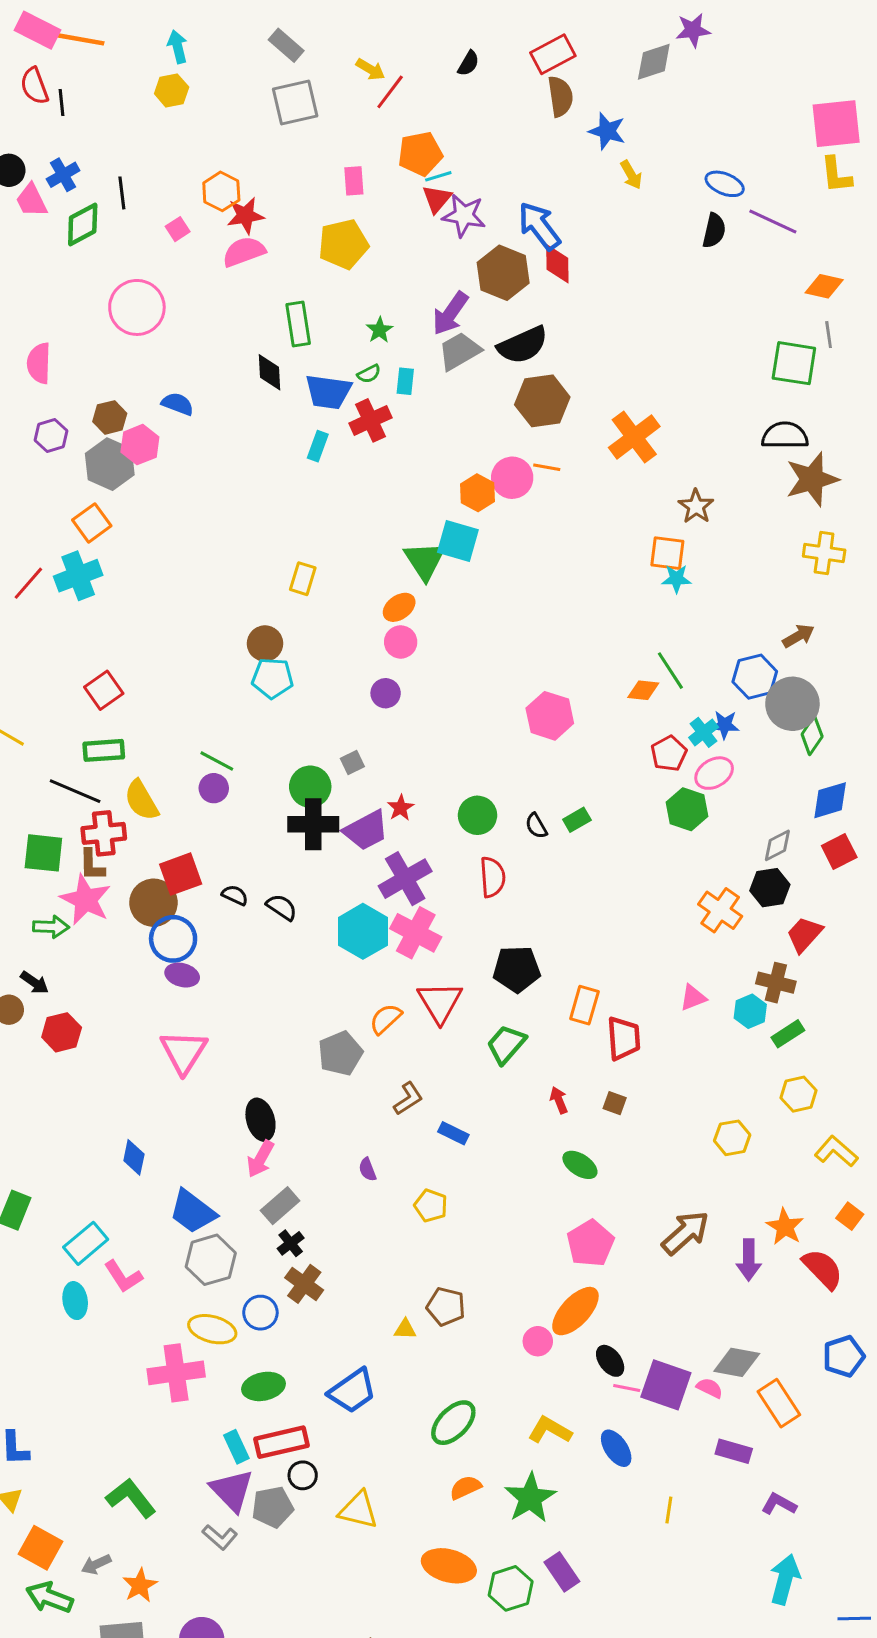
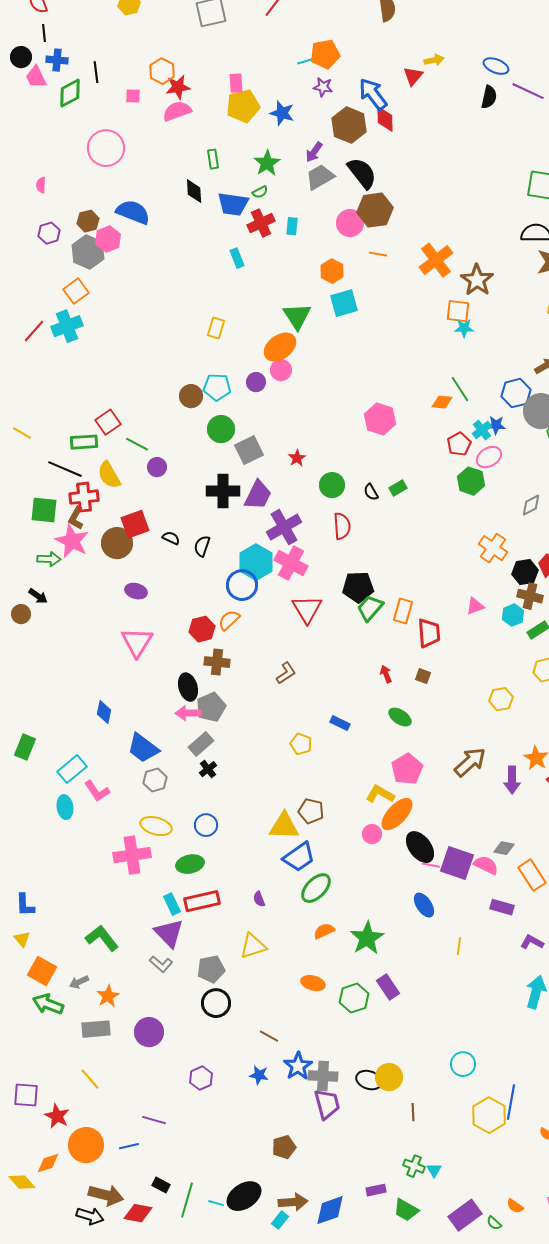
black line: (62, 102) -> (44, 33), moved
blue star: (607, 131) -> (282, 113), moved
orange pentagon: (420, 154) -> (325, 54), moved
blue cross: (63, 175) -> (57, 60), turned 35
yellow arrow: (631, 175) -> (434, 60), turned -72
pink rectangle: (354, 181) -> (236, 83), moved
red triangle: (437, 199) -> (413, 76), moved
purple star: (464, 216) -> (323, 87), size x0.7
pink square: (178, 229) -> (133, 96), turned 35
purple arrow: (450, 313) -> (314, 152), size x0.7
green rectangle: (298, 324) -> (213, 159), size x0.7
green star: (380, 330) -> (267, 163), size x1.5
black semicircle: (523, 345) -> (362, 173), turned -104
pink semicircle: (39, 363) -> (41, 185), size x0.6
cyan rectangle: (405, 381) -> (292, 226), moved
blue semicircle: (178, 404) -> (133, 212), size x1.6
orange cross: (634, 437) -> (436, 260), moved
cyan rectangle: (318, 446) -> (237, 258), moved, turned -42
pink circle: (512, 478) -> (350, 223), moved
brown star: (696, 506) -> (477, 280), size x1.4
cyan square: (458, 541) -> (344, 303), moved, turned -32
orange ellipse: (399, 607) -> (280, 347), size x1.5
brown circle: (265, 643) -> (191, 396), moved
cyan pentagon: (273, 678) -> (217, 387), moved
red square: (104, 690) -> (108, 422), moved
purple circle: (386, 693) -> (256, 382), moved
green line: (217, 761) -> (137, 444), moved
gray square: (352, 763) -> (249, 450), size x1.8
green circle: (310, 787) -> (221, 429), moved
red star: (401, 808) -> (297, 458), moved
purple trapezoid: (366, 830) -> (258, 495), turned -36
brown L-shape: (92, 865) -> (76, 518), turned 30
black hexagon: (770, 888) -> (525, 572), moved
black semicircle: (282, 907) -> (202, 546), turned -105
blue circle: (173, 939) -> (242, 585), moved
orange semicircle: (386, 1019) -> (229, 620), moved
red hexagon: (62, 1032) -> (202, 629), moved
green trapezoid: (506, 1044) -> (370, 608), moved
gray pentagon: (340, 1053) -> (211, 707), moved
blue rectangle: (453, 1133) -> (340, 723), moved
pink arrow: (260, 1159) -> (188, 713), turned 60
purple semicircle: (367, 1169) -> (259, 899), moved
gray hexagon: (211, 1260) -> (155, 780), size x0.7
brown cross: (304, 1284) -> (217, 662), moved, turned -30
blue circle: (260, 1313) -> (206, 825), moved
yellow triangle: (405, 1329) -> (284, 826), size x2.0
black ellipse: (610, 1361) -> (420, 847), size x1.5
gray diamond: (737, 1362) -> (504, 848), size x0.7
pink semicircle: (710, 1388) -> (486, 865), size x1.4
blue trapezoid: (352, 1391) -> (299, 857), moved
yellow L-shape: (550, 1430) -> (380, 794), moved
black circle: (303, 1475) -> (216, 1003), moved, size x1.5
gray pentagon: (273, 1507) -> (211, 969), moved
yellow triangle: (358, 1510) -> (253, 946), turned -32
orange ellipse: (449, 1566) -> (313, 983), size x0.7

